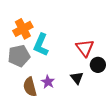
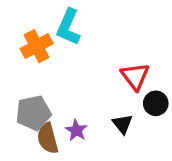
cyan L-shape: (41, 45) -> (68, 27), moved
gray pentagon: (19, 56) -> (33, 113), moved

